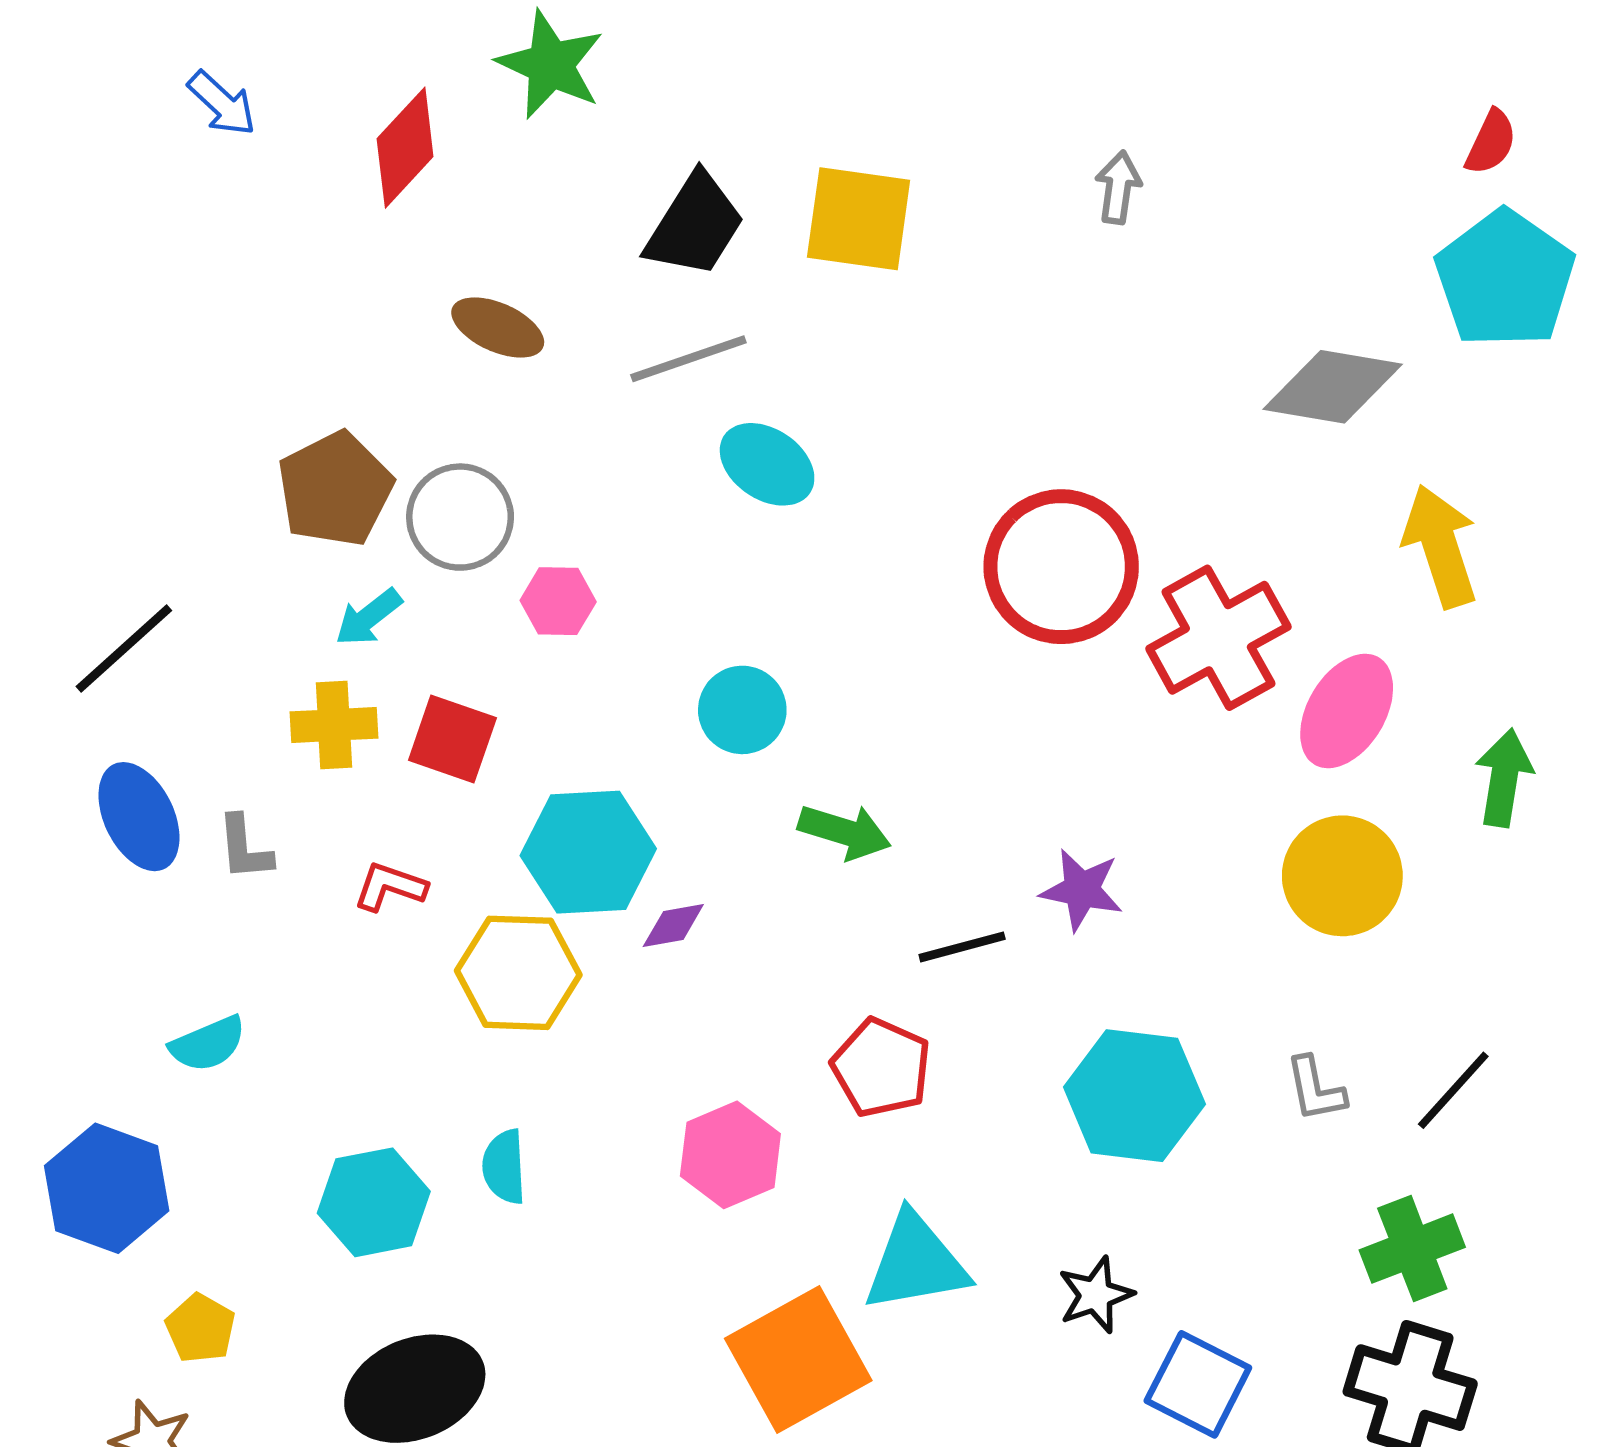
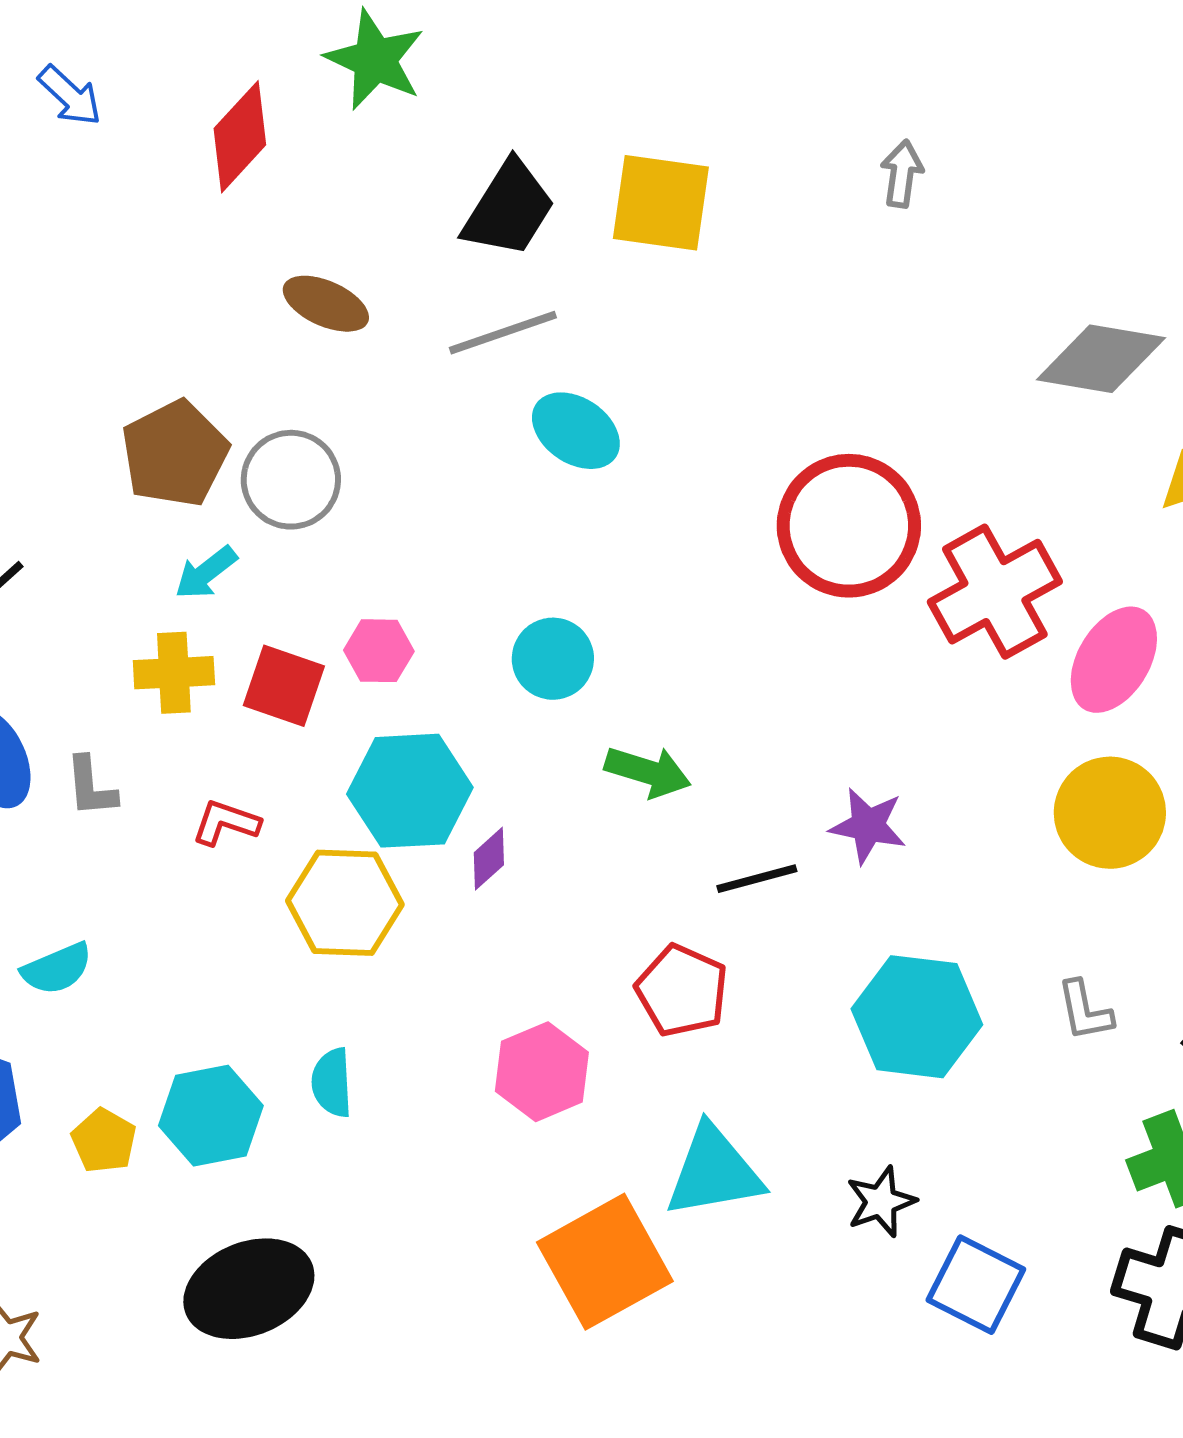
pink hexagon: (558, 601) -> (379, 651), moved
purple diamond: (673, 925) -> (489, 859), turned -32
yellow pentagon: (200, 1328) -> (104, 1141), moved

